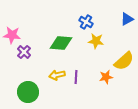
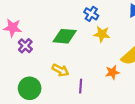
yellow arrow: (57, 75) -> (60, 70), turned -140
purple line: (76, 77) -> (81, 86), moved

